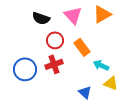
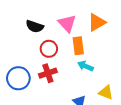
orange rectangle: (82, 47) -> (78, 46), moved, turned 30
cyan arrow: (101, 65) -> (85, 66), moved

